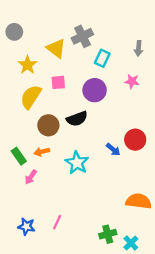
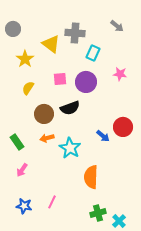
gray cross: (82, 36) -> (75, 33), turned 30
gray arrow: (139, 48) -> (117, 26), moved, turned -56
pink square: (58, 82) -> (60, 79), moved
yellow semicircle: (31, 97) -> (28, 88), size x0.6
orange arrow: (42, 152) -> (47, 138), moved
pink arrow: (31, 177) -> (22, 170), moved
orange semicircle: (139, 201) -> (91, 177), moved, turned -95

